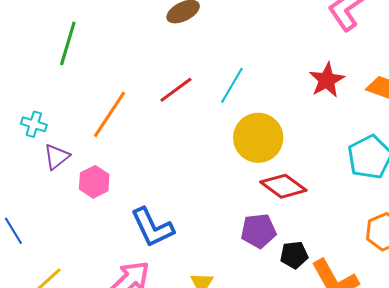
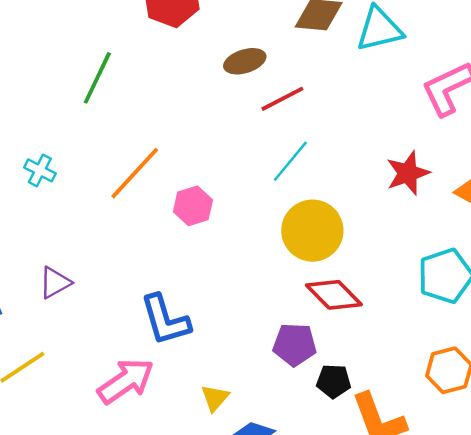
red line: (176, 90) -> (282, 99), moved
purple triangle: (57, 157) -> (55, 283), moved
pink hexagon: (94, 182) -> (193, 206), moved

